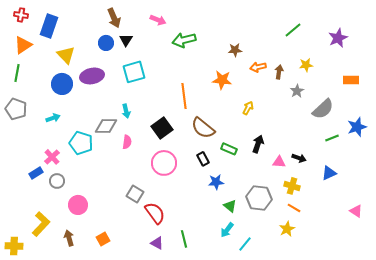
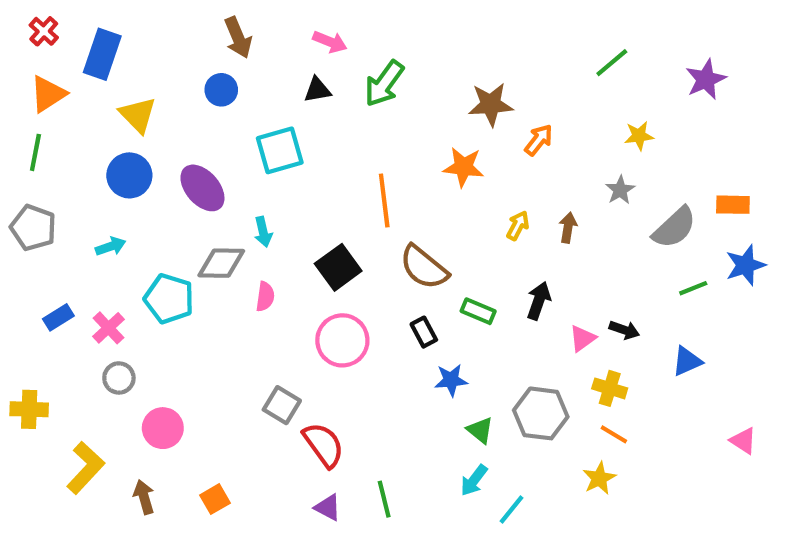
red cross: (21, 15) -> (44, 31), turned 32
black triangle: (126, 40) -> (317, 90), moved, turned 48
green arrow: (184, 40) -> (384, 84), turned -40
brown star: (235, 50) -> (491, 104), size x1.5
orange arrow: (258, 67) -> (539, 140), turned 140
brown arrow: (279, 72) -> (568, 228), moved
purple ellipse: (92, 76) -> (202, 188), moved, turned 60
orange rectangle: (351, 80) -> (733, 205), moved
pink triangle: (279, 162) -> (583, 338), turned -40
blue rectangle: (36, 173) -> (58, 317), moved
yellow cross: (14, 246) -> (29, 409), moved

